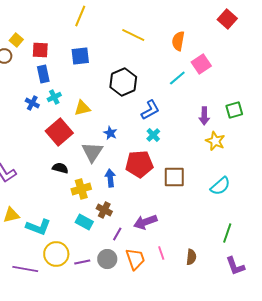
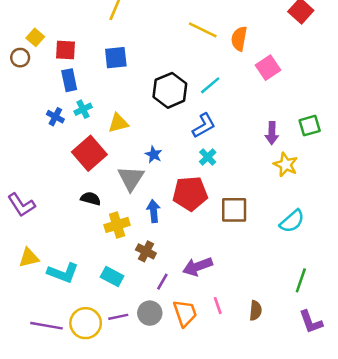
yellow line: (133, 35) -> (203, 30), moved
cyan line: (177, 78) -> (210, 85), moved
cyan rectangle: (84, 222) -> (112, 277), moved
yellow circle: (56, 254) -> (86, 323), moved

